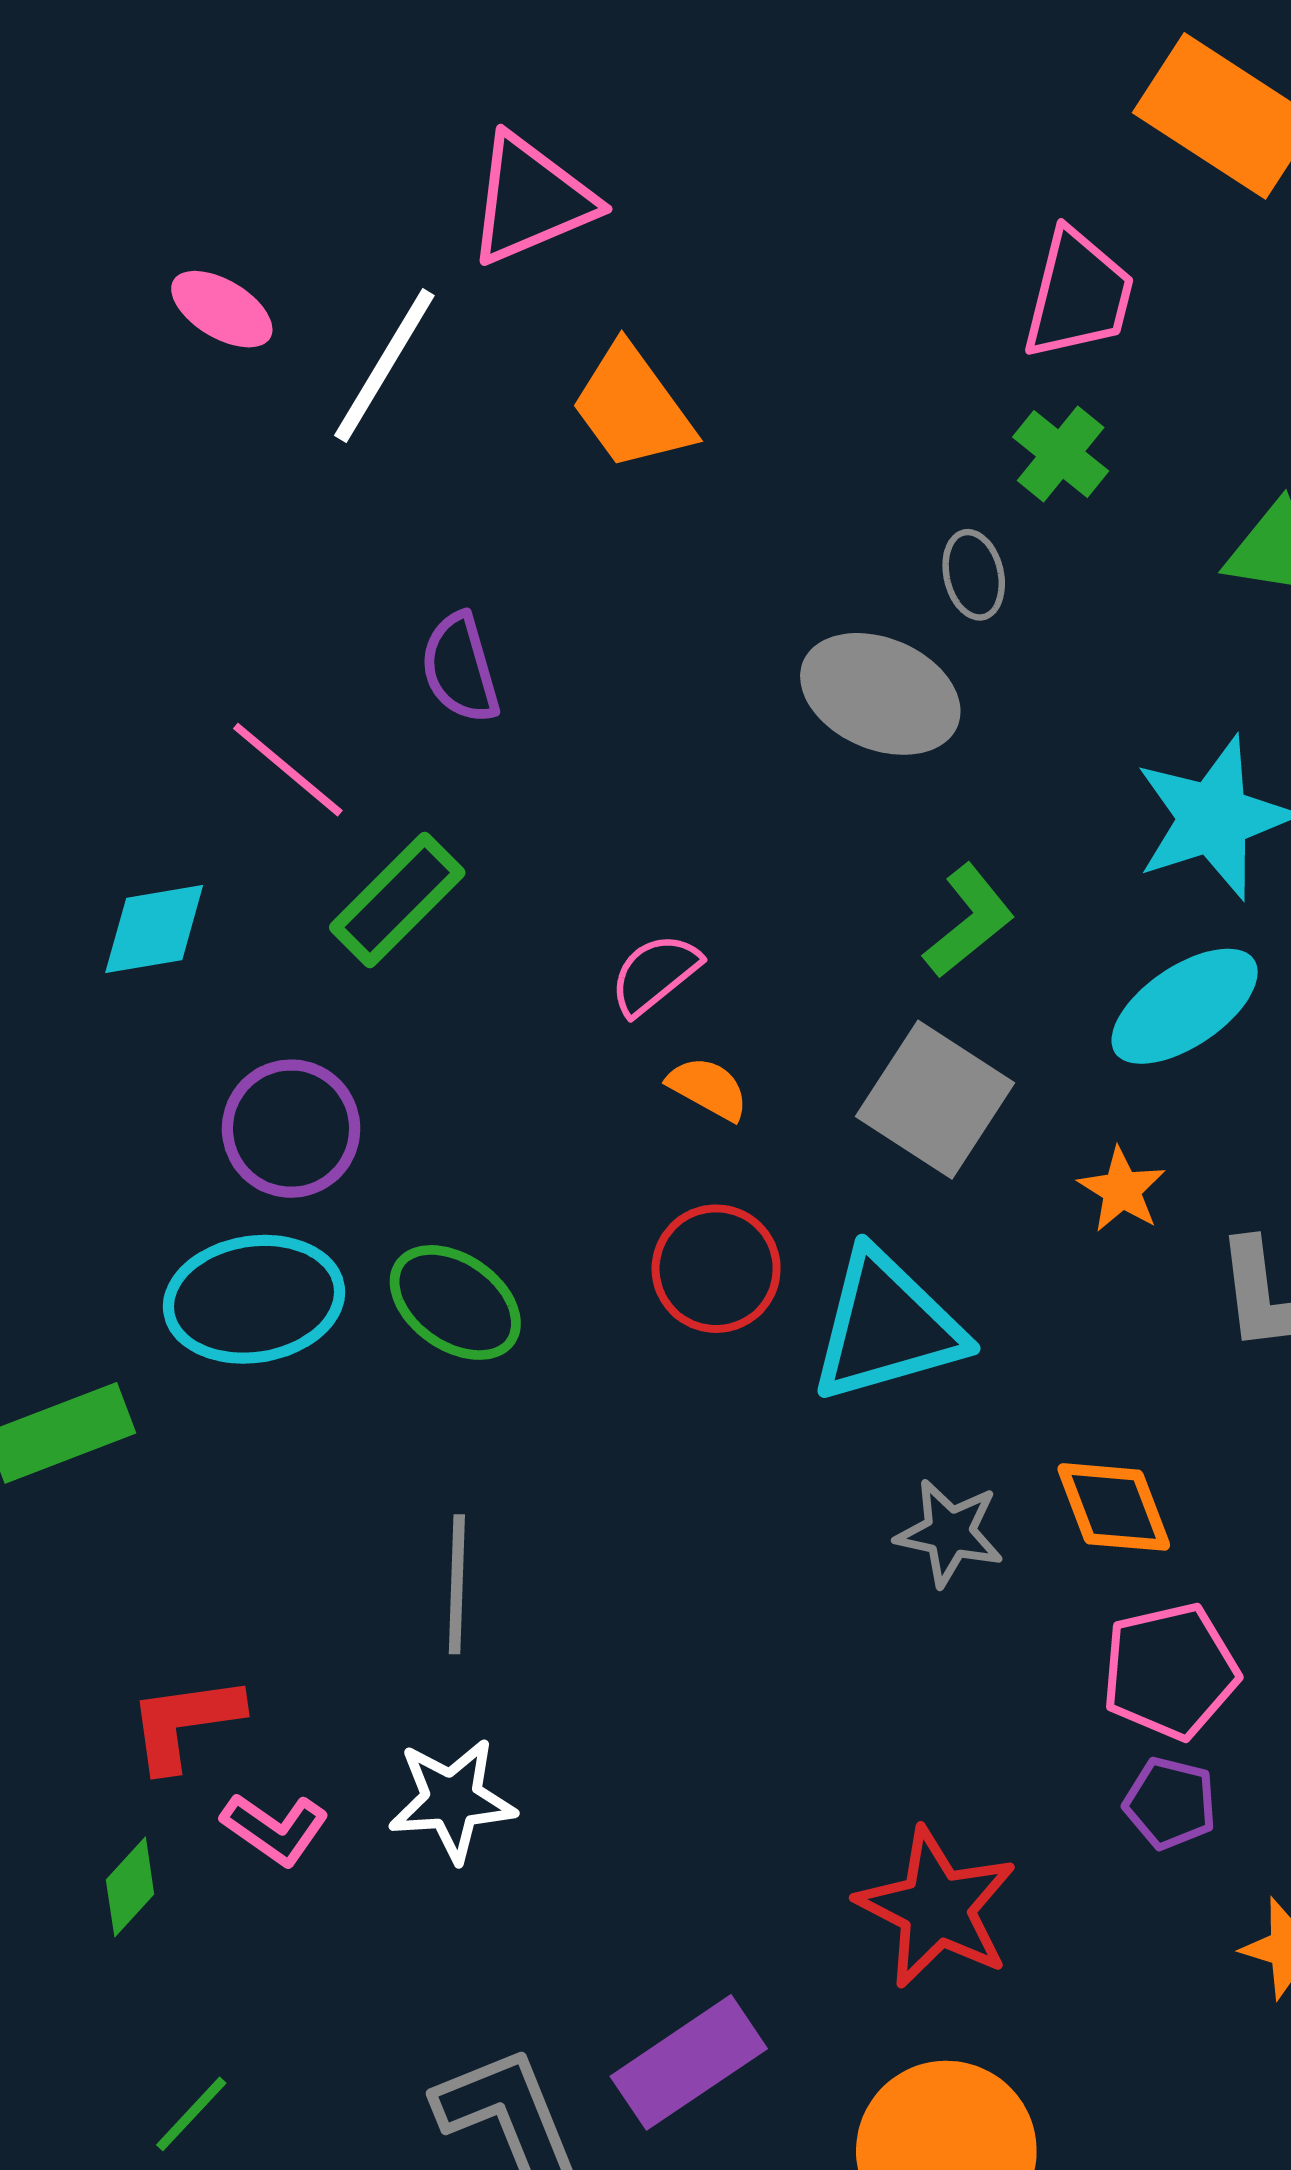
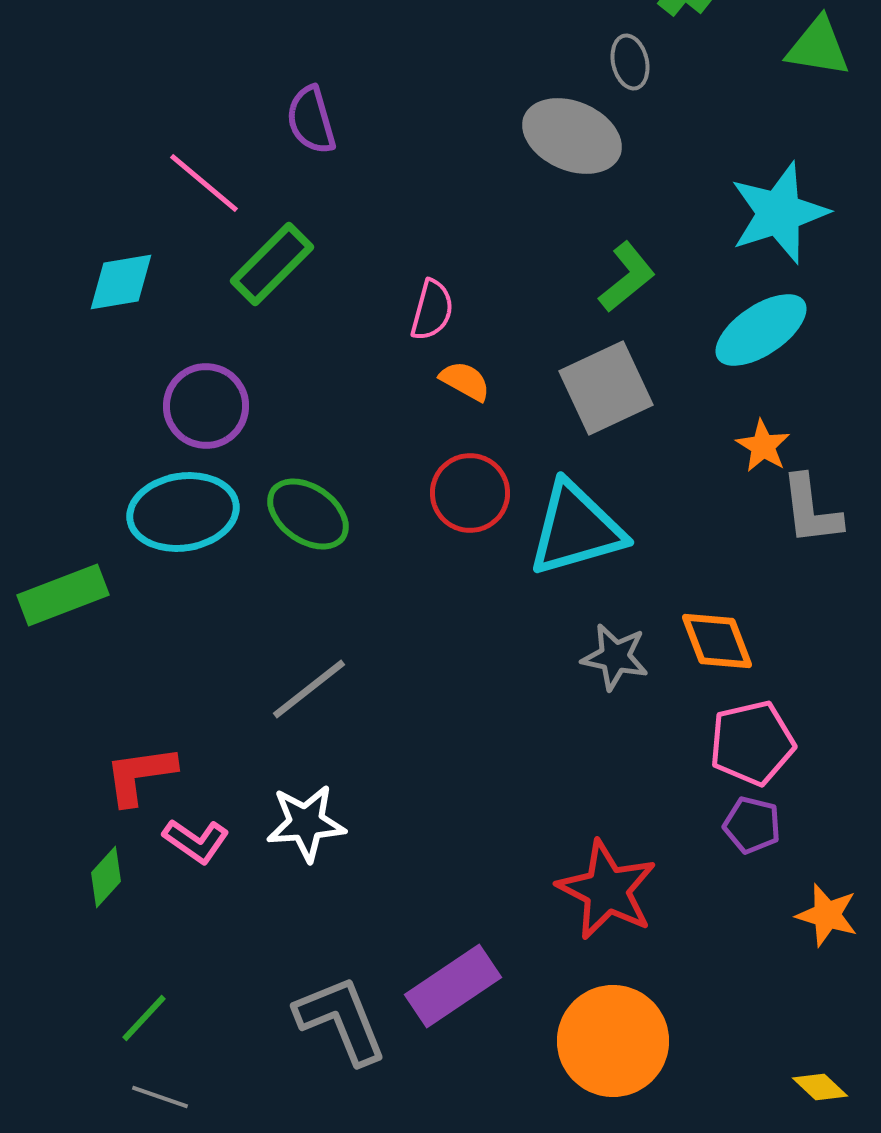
pink semicircle: (655, 974) -> (432, 310), turned 144
gray square: (935, 1100) -> (606, 388), turned 32
orange star: (1122, 1190) -> (763, 446), moved
gray line: (457, 1584) -> (309, 689), turned 50

